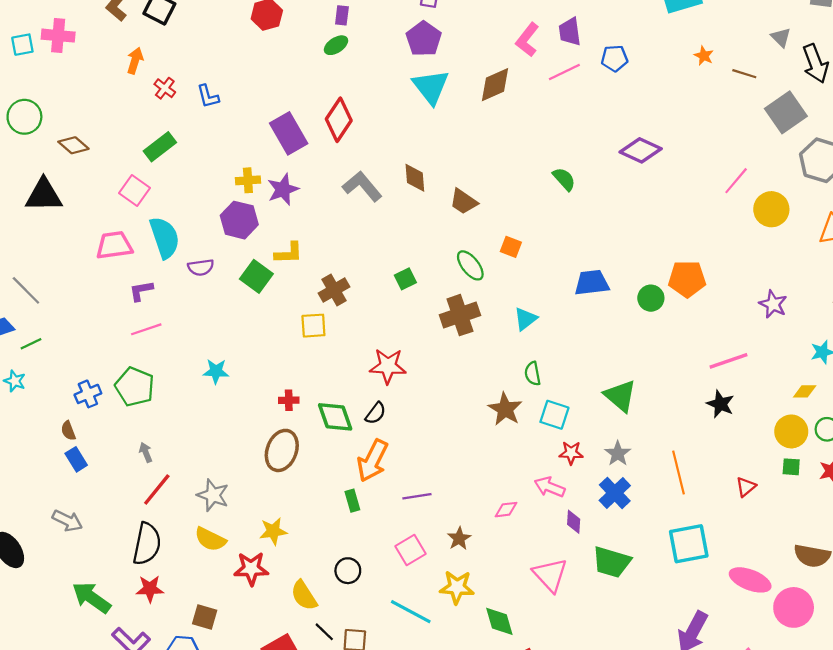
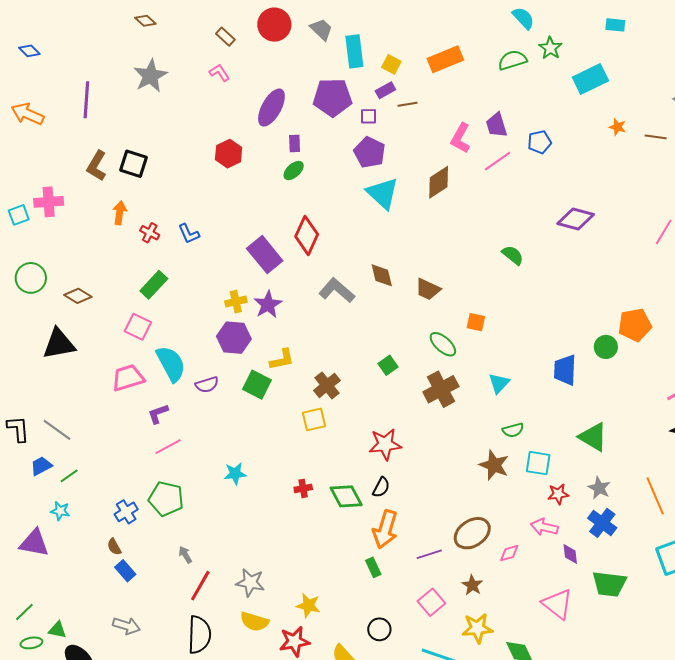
blue trapezoid: (592, 283) -> (565, 370), moved, turned -72
green semicircle: (533, 374) -> (513, 430), turned -85
brown ellipse: (282, 450) -> (472, 533), moved, turned 45
yellow star: (273, 531) -> (308, 605), turned 30

